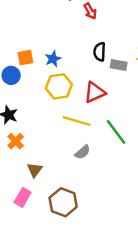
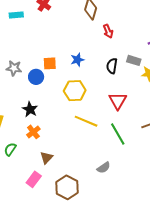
blue star: (53, 59) -> (77, 60), moved
gray rectangle: (119, 65) -> (134, 60), moved
red triangle: (95, 92) -> (118, 101), moved, turned -42
gray semicircle: (82, 152) -> (104, 168), moved

